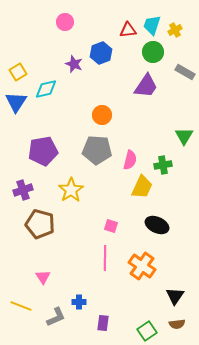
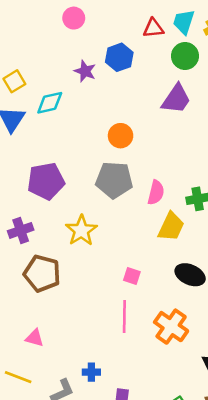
pink triangle: (43, 277) -> (35, 338), moved, turned -42

